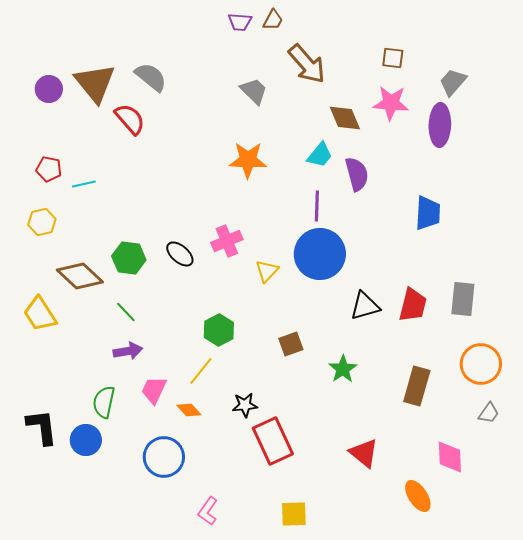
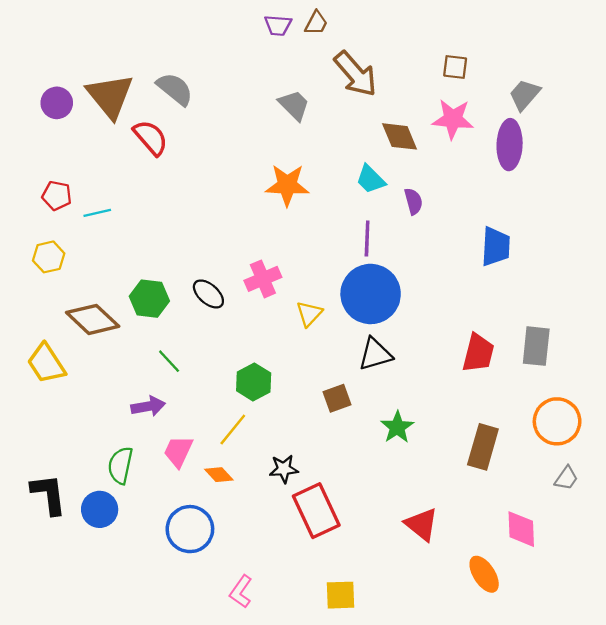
cyan trapezoid: (320, 155) -> (371, 179), turned 96
purple semicircle: (357, 174) -> (413, 201), size x0.7
black triangle: (365, 306) -> (375, 354), moved
green line: (126, 312) -> (169, 361), moved

